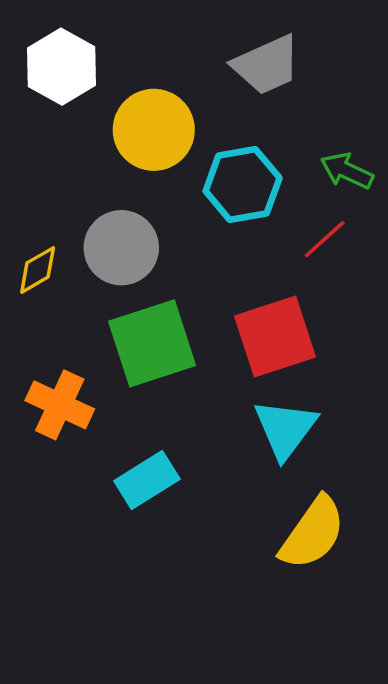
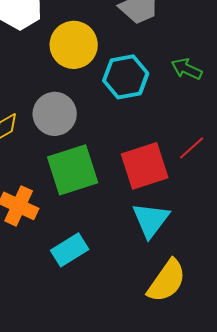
red line: (325, 239) -> (192, 148), moved

